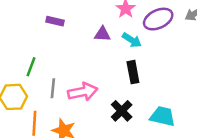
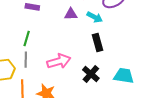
green line: (31, 67) -> (27, 39), moved
gray line: (53, 88) -> (26, 60), moved

